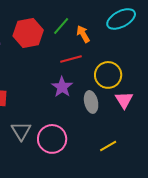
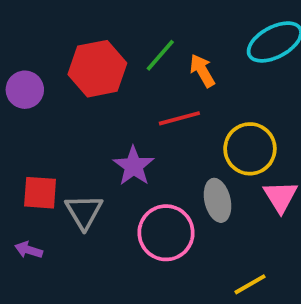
purple star: (62, 87) -> (134, 166), moved
gray triangle: (21, 131) -> (84, 212), moved
pink circle: (52, 139) -> (166, 233), moved

